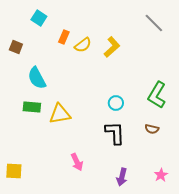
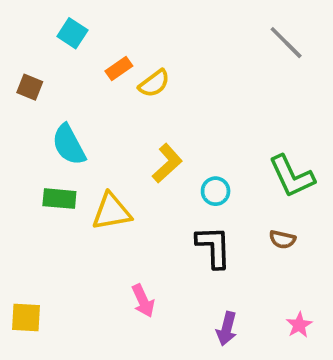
orange rectangle: (64, 37) -> (119, 69), turned 32
yellow L-shape: (112, 47) -> (167, 163), moved
green L-shape: (157, 95) -> (292, 176), turned -56

